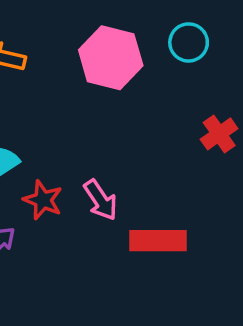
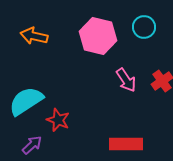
pink arrow: (101, 200) -> (126, 80), moved

